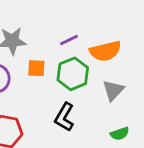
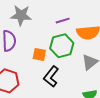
orange square: (36, 68) -> (39, 54), moved

